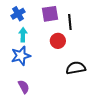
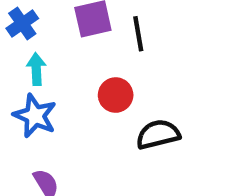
red circle: (58, 41) -> (116, 95), moved
blue star: (21, 56) -> (35, 116), turned -30

